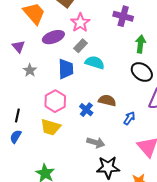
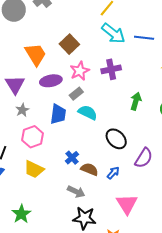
purple cross: (123, 16) -> (111, 69), moved, turned -36
purple triangle: (19, 46) -> (15, 85), size x1.5
black ellipse: (142, 72) -> (116, 139), moved
brown semicircle: (107, 100) -> (89, 169), moved
pink hexagon: (55, 101) -> (33, 137), moved

